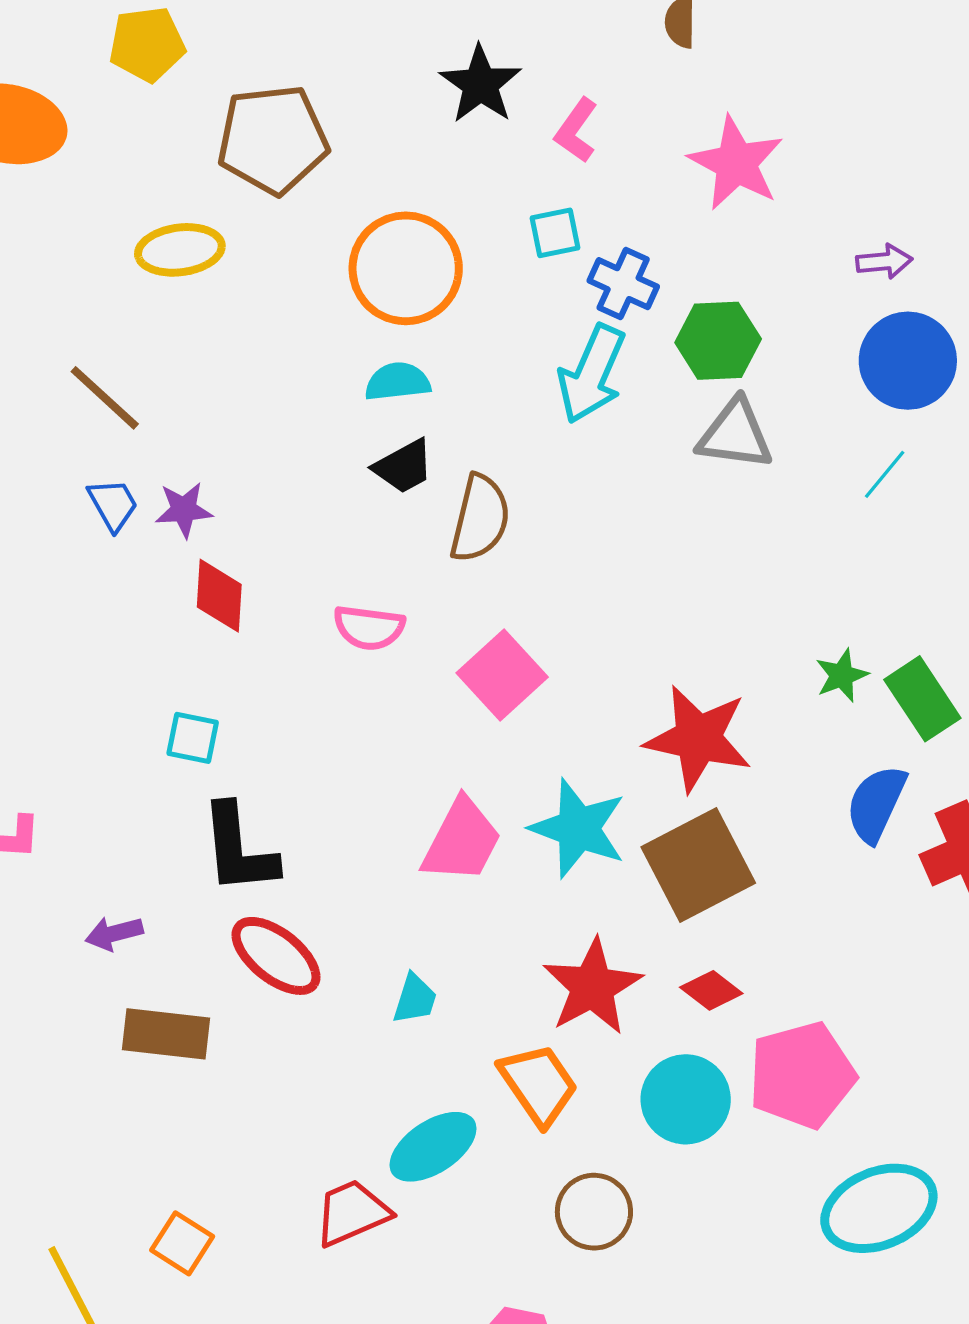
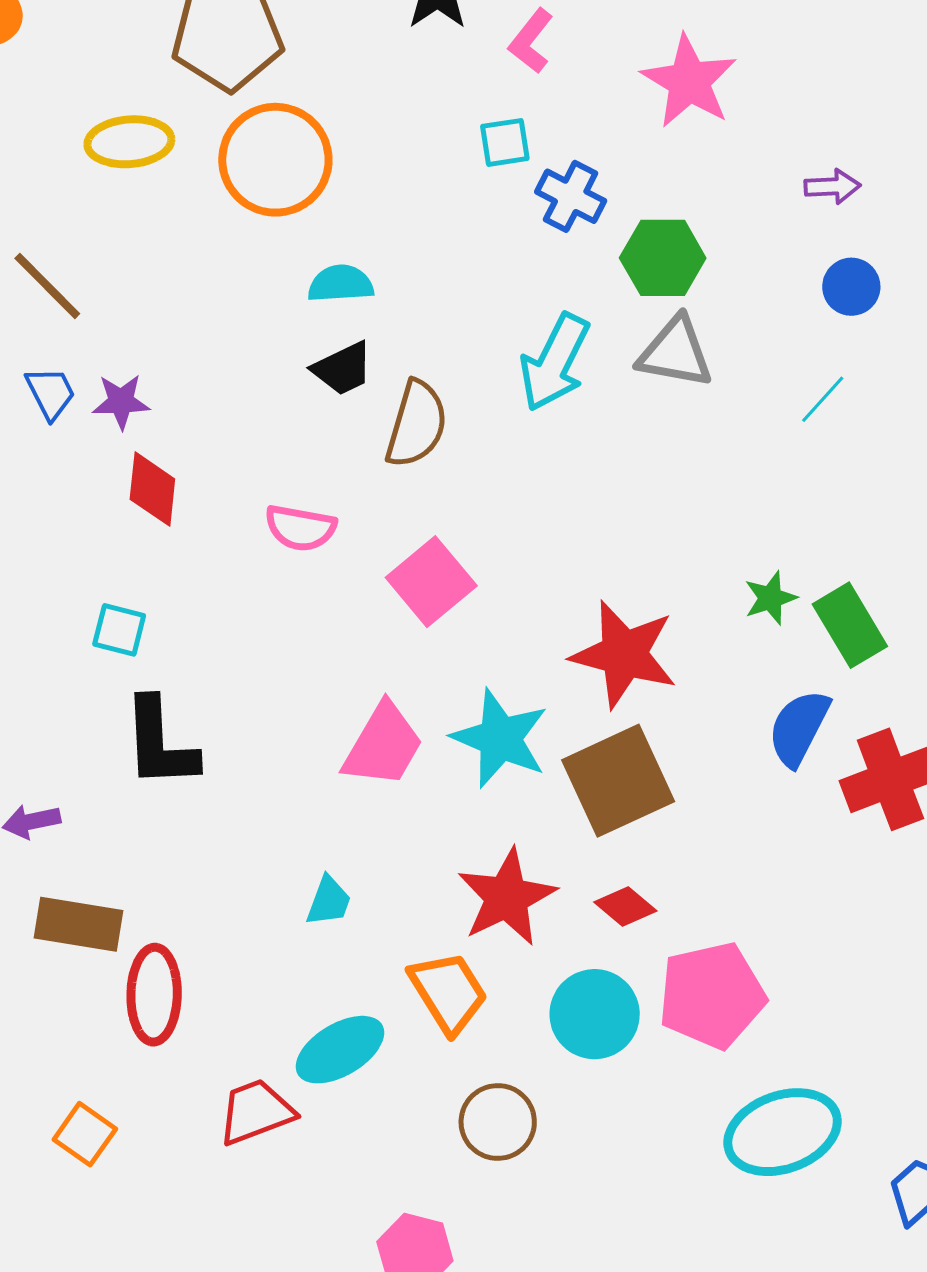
orange circle: (406, 268) -> (275, 160), moved
blue circle: (908, 361) -> (851, 287), size x0.6
cyan arrow: (592, 374) -> (555, 362), moved
red ellipse: (276, 956) -> (154, 995), moved, turned 50

